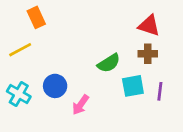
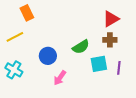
red triangle: (149, 26) -> (111, 19), turned -48
blue circle: (55, 86) -> (48, 56), moved

